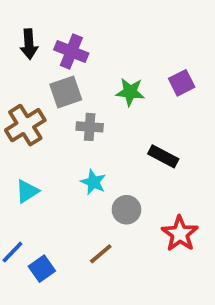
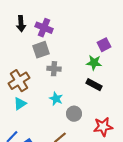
green star: (130, 92) -> (94, 63), moved
brown cross: (25, 125) -> (19, 81), moved
red star: (180, 234) -> (103, 127), turned 30

